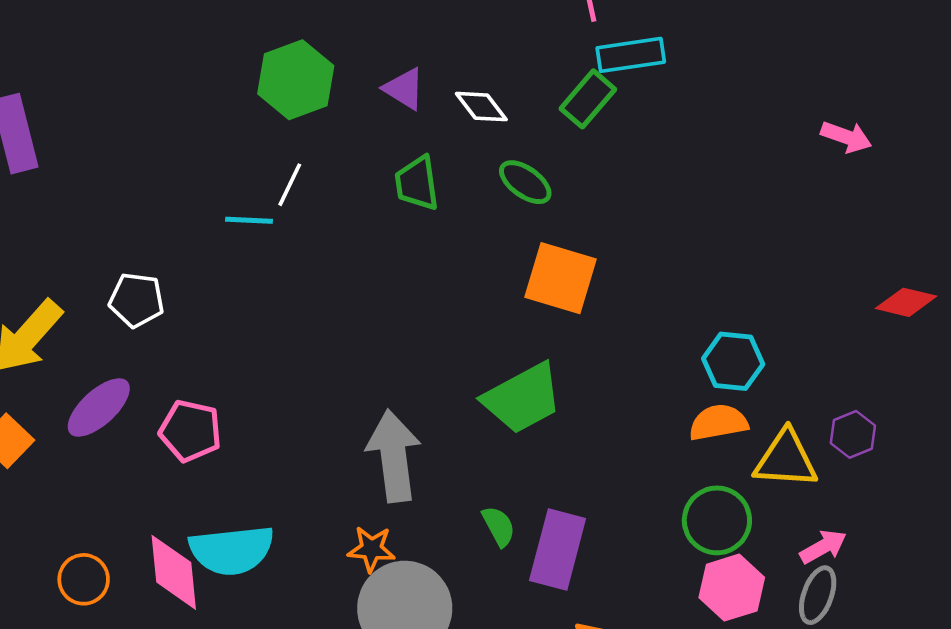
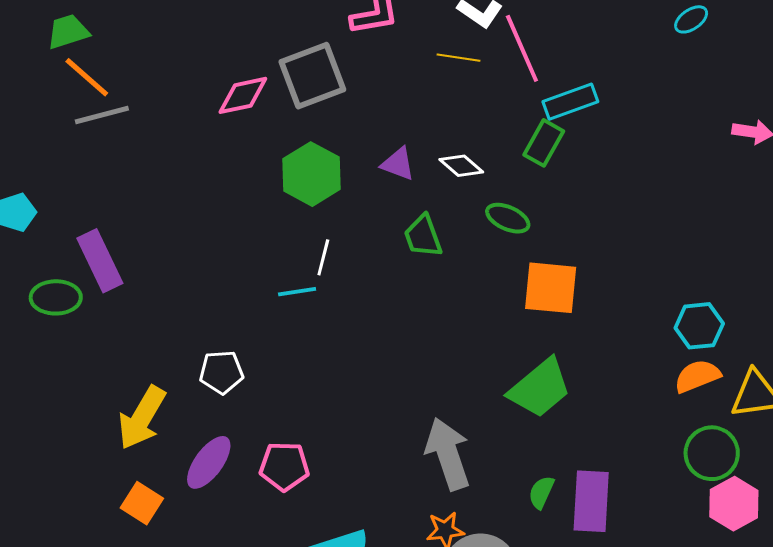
green semicircle: (499, 526) -> (541, 492), turned -116

